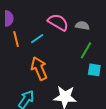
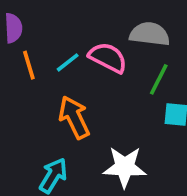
pink semicircle: (58, 22) -> (108, 58), moved
gray semicircle: (82, 26) -> (150, 34), size x1.5

